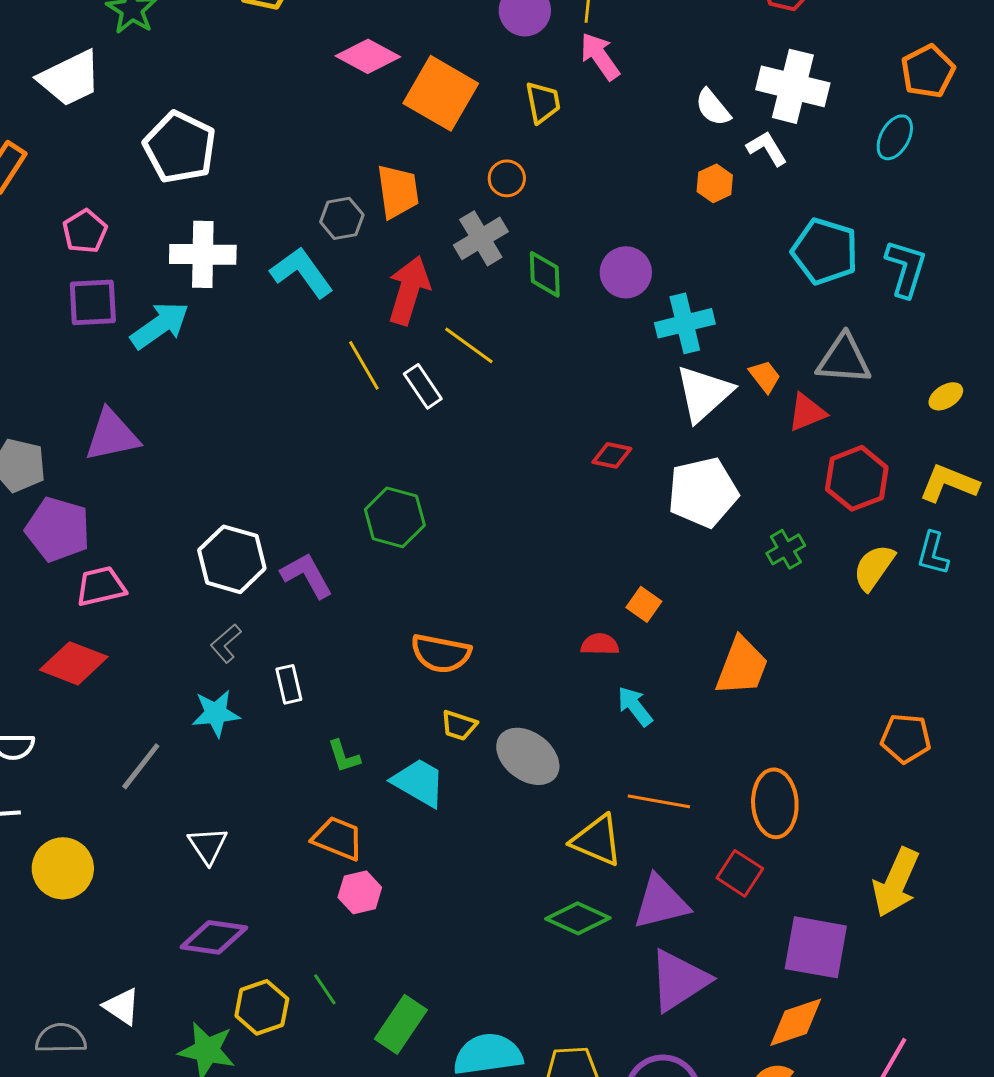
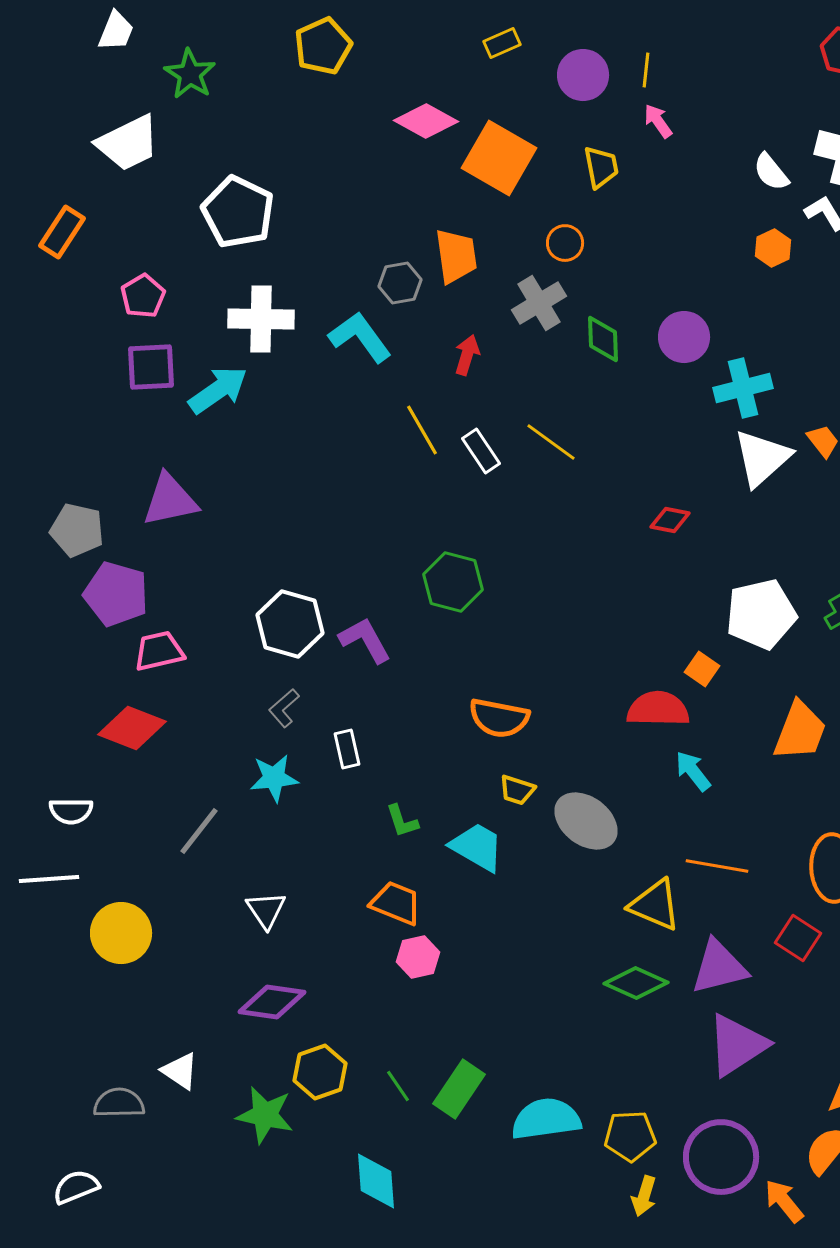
pink arrow: (600, 56) -> (658, 121), size x0.7
red arrow: (409, 290) -> (467, 355), size x0.6
yellow line: (469, 345) -> (551, 442), moved
white pentagon: (703, 492) -> (761, 614), moved
red semicircle: (600, 644) -> (658, 709), size x1.6
green line: (325, 989) -> (398, 1086), moved

